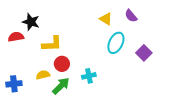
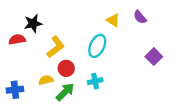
black star: (31, 22) -> (33, 23), turned -30
cyan ellipse: (116, 43) -> (97, 46), moved
yellow L-shape: (52, 44) -> (56, 47), turned -35

